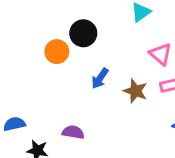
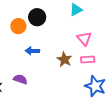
blue arrow: (100, 78) -> (32, 51), moved, turned 48

